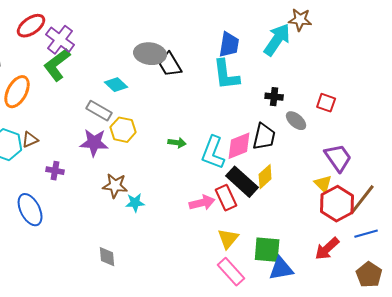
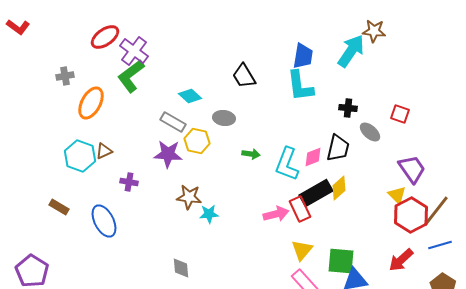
gray ellipse: (150, 54) -> (224, 118), moved, size x0.7
pink diamond: (239, 146) -> (313, 157), size x0.7
black rectangle: (242, 182) -> (316, 193), turned -72

